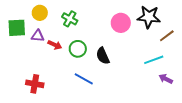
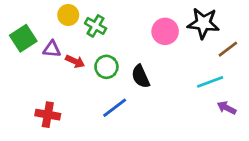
yellow circle: (40, 13) -> (68, 15), moved
green square: (17, 28) -> (23, 38), turned -30
blue line: (84, 79) -> (115, 108), turned -66

